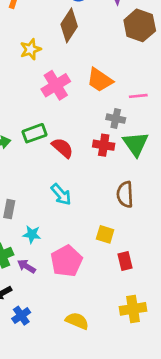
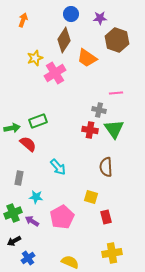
orange trapezoid: (100, 80) -> (87, 58), moved
pink cross: (56, 85) -> (55, 73), moved
red semicircle: (62, 148) -> (28, 144), moved

